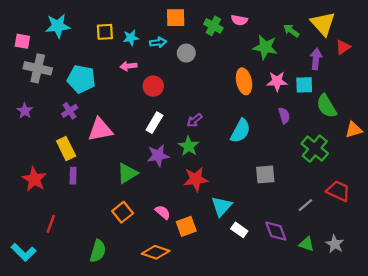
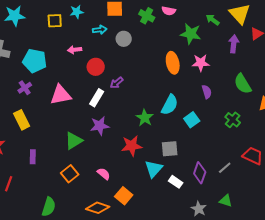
cyan star: (131, 38) -> (77, 12), moved
cyan square: (304, 85) -> (192, 120), moved, turned -35
purple arrow: (195, 120) -> (117, 83), moved
pink triangle: (100, 130) -> (61, 95), moved
green star: (189, 146) -> (145, 118), moved
green cross: (315, 149) -> (233, 120), size x0.7
gray square: (265, 174) -> (170, 149), moved
purple rectangle: (73, 176) -> (33, 157), moved
orange square: (186, 226) -> (124, 196), moved, turned -30
white rectangle: (239, 230) -> (176, 182), moved
purple diamond: (276, 231) -> (200, 173), moved, turned 40
gray star: (335, 244) -> (199, 209), moved

